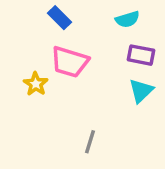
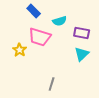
cyan semicircle: (127, 19) -> (60, 21), moved

